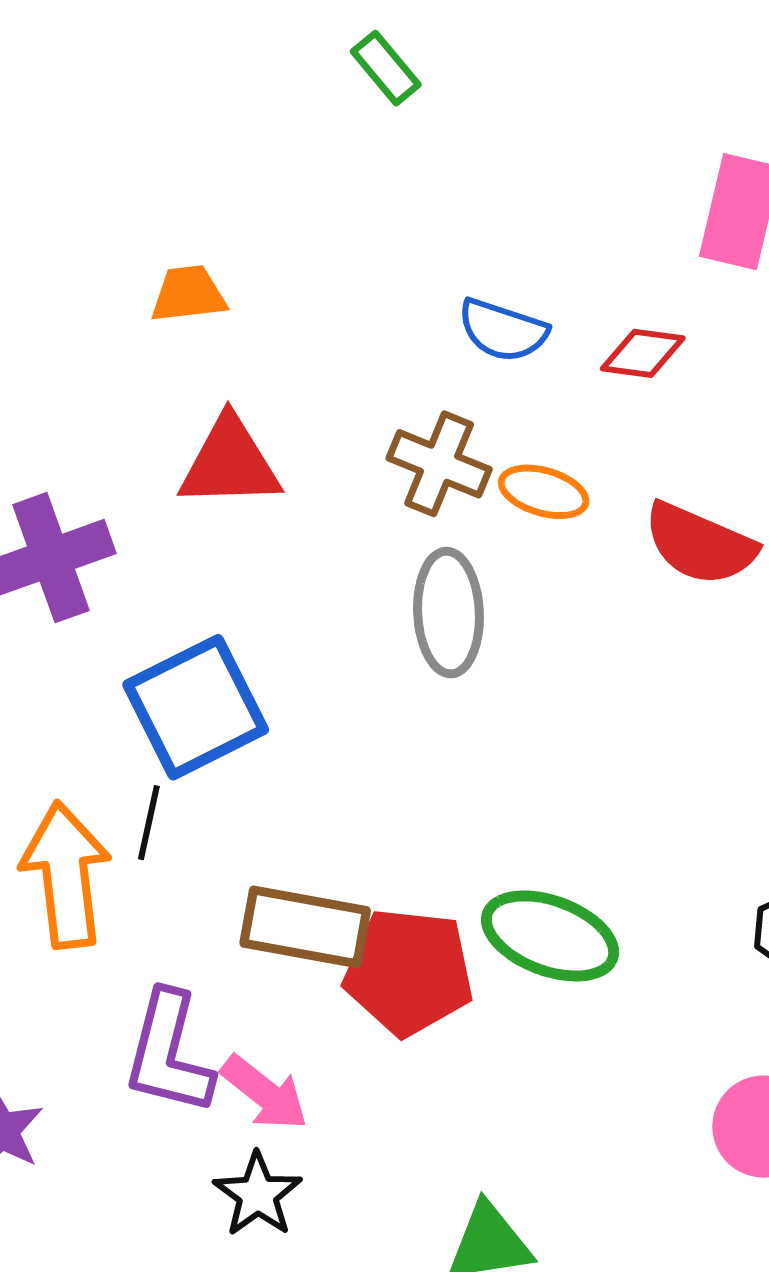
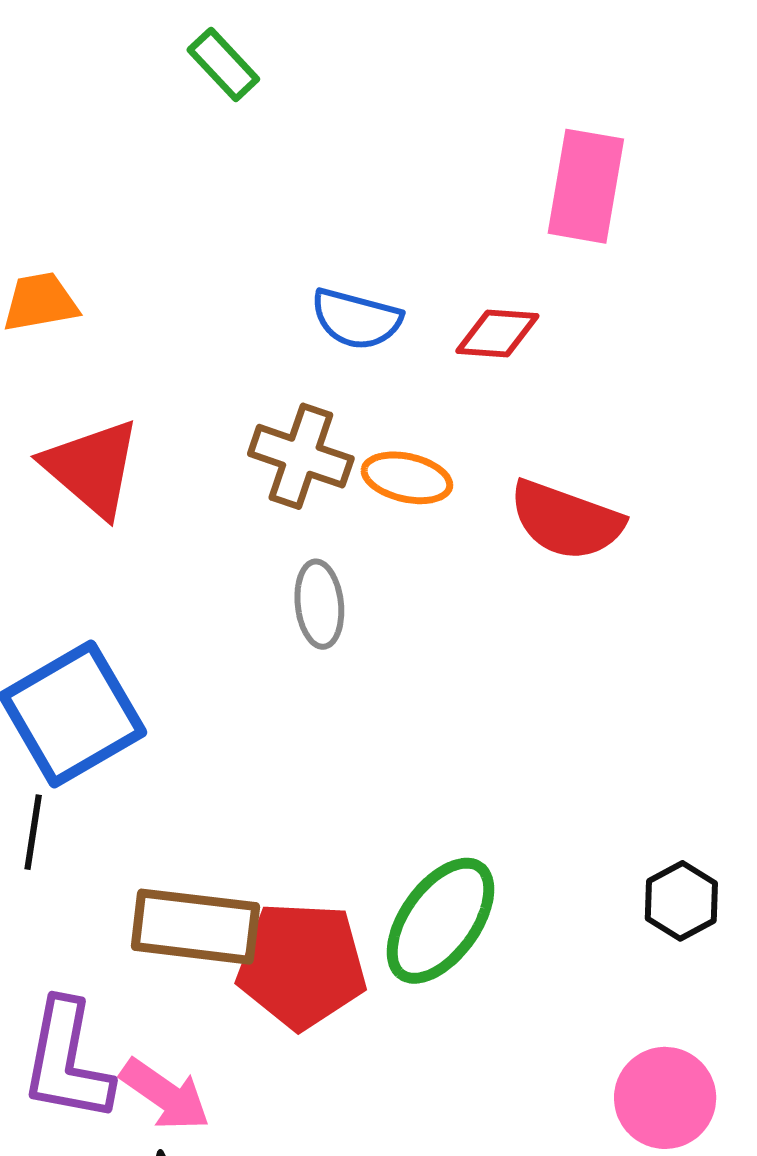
red triangle: (230, 463) -> (92, 468), turned 46
gray ellipse: (448, 613) -> (319, 604), size x0.7
green ellipse: (550, 936) -> (440, 921), turned -71

